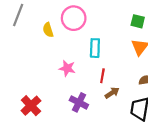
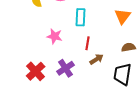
purple cross: (79, 102) -> (66, 68), turned 30
red cross: (31, 106) -> (36, 71), moved

